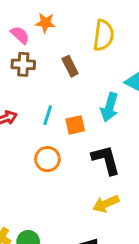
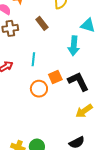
orange square: (75, 125) -> (55, 77), moved

